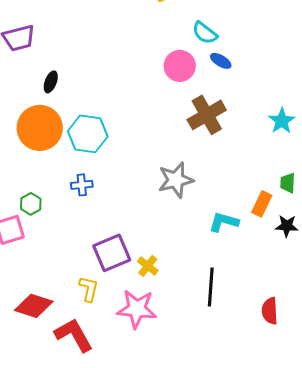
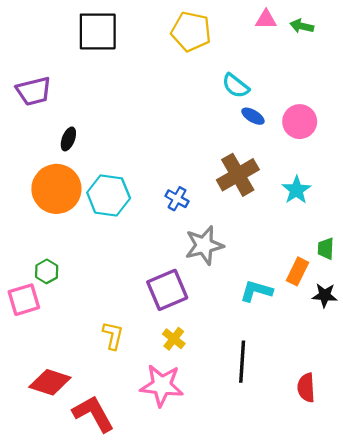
pink circle: (180, 66) -> (300, 122), moved
cyan star: (282, 121) -> (296, 190), moved
blue cross: (82, 185) -> (177, 199), moved, turned 35
purple square: (112, 253) -> (167, 290), moved
yellow L-shape: (89, 289) -> (113, 335), moved

